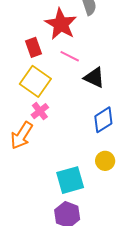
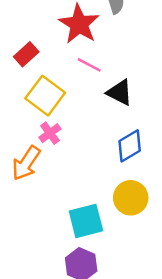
red rectangle: (33, 47) -> (26, 54), moved, turned 66
yellow circle: (105, 161) -> (131, 198), size x1.4

